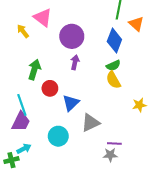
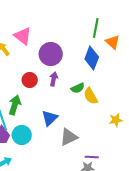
green semicircle: (113, 65) -> (78, 88), moved
green arrow: (34, 70) -> (15, 105), moved
red circle: (50, 88) -> (30, 80), moved
cyan circle: (58, 136) -> (22, 135), moved

